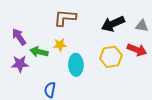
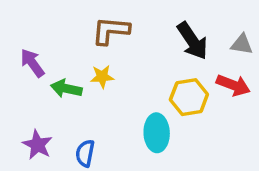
black arrow: (113, 24) -> (192, 41), turned -100
purple star: (20, 64) -> (37, 145), moved, turned 30
cyan ellipse: (76, 65) -> (157, 133), moved

